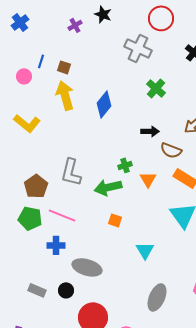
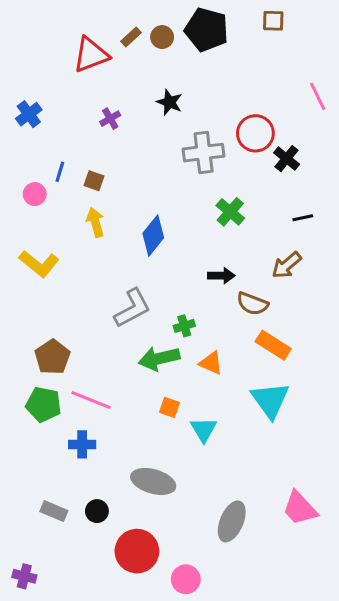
black star: (103, 14) -> (170, 102), moved
red circle: (161, 18) -> (255, 133), moved
gray cross: (138, 48) -> (204, 153), turned -32
yellow arrow: (65, 95) -> (95, 222), size x0.7
gray L-shape: (71, 172) -> (132, 308), moved, turned -132
orange triangle: (148, 179) -> (211, 363), moved, turned -36
cyan triangle: (145, 250) -> (204, 430), moved
gray ellipse: (87, 267) -> (153, 481), moved

